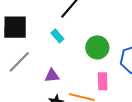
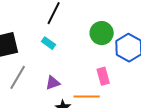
green circle: (97, 47) -> (102, 33), moved

